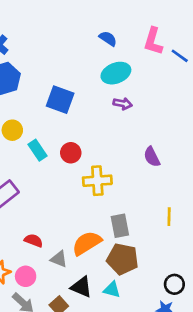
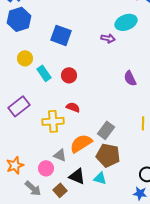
cyan ellipse: (116, 73) -> (126, 22), moved
yellow cross: (97, 181) -> (53, 121), moved
gray rectangle: (120, 226) -> (106, 130), turned 48
red semicircle: (34, 240) -> (73, 107), moved
pink circle: (26, 276) -> (46, 168), moved

